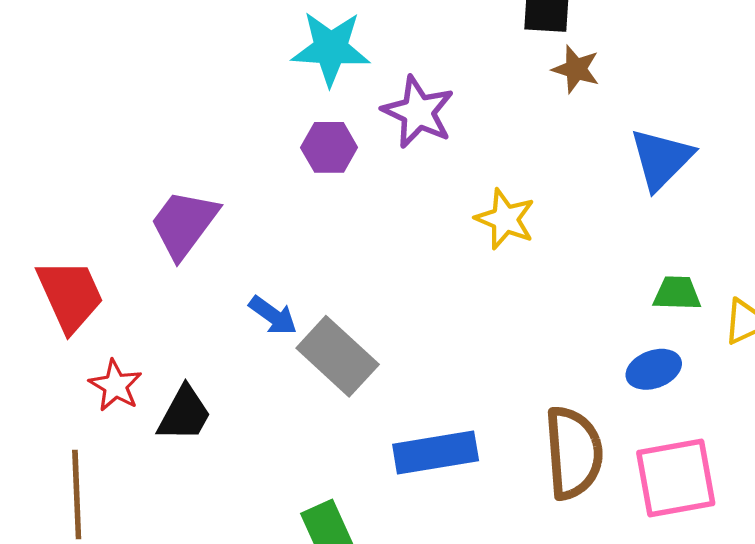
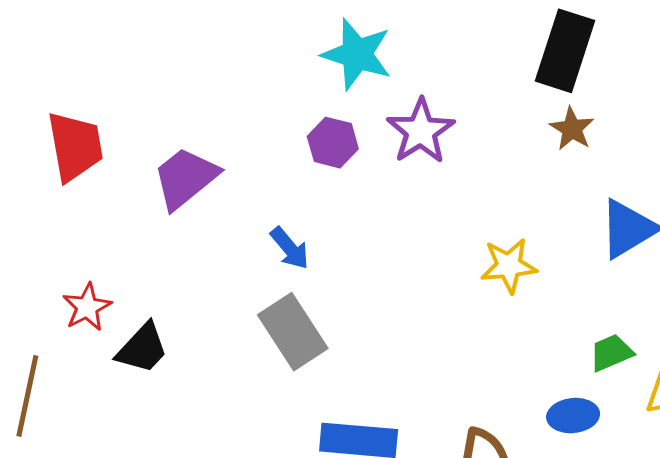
yellow star: (505, 219) -> (509, 266), moved, turned 30
green trapezoid: (677, 293) -> (611, 353), turned -39
red trapezoid: (70, 295) -> (75, 146), moved
blue arrow: (273, 316) -> (290, 248), moved

